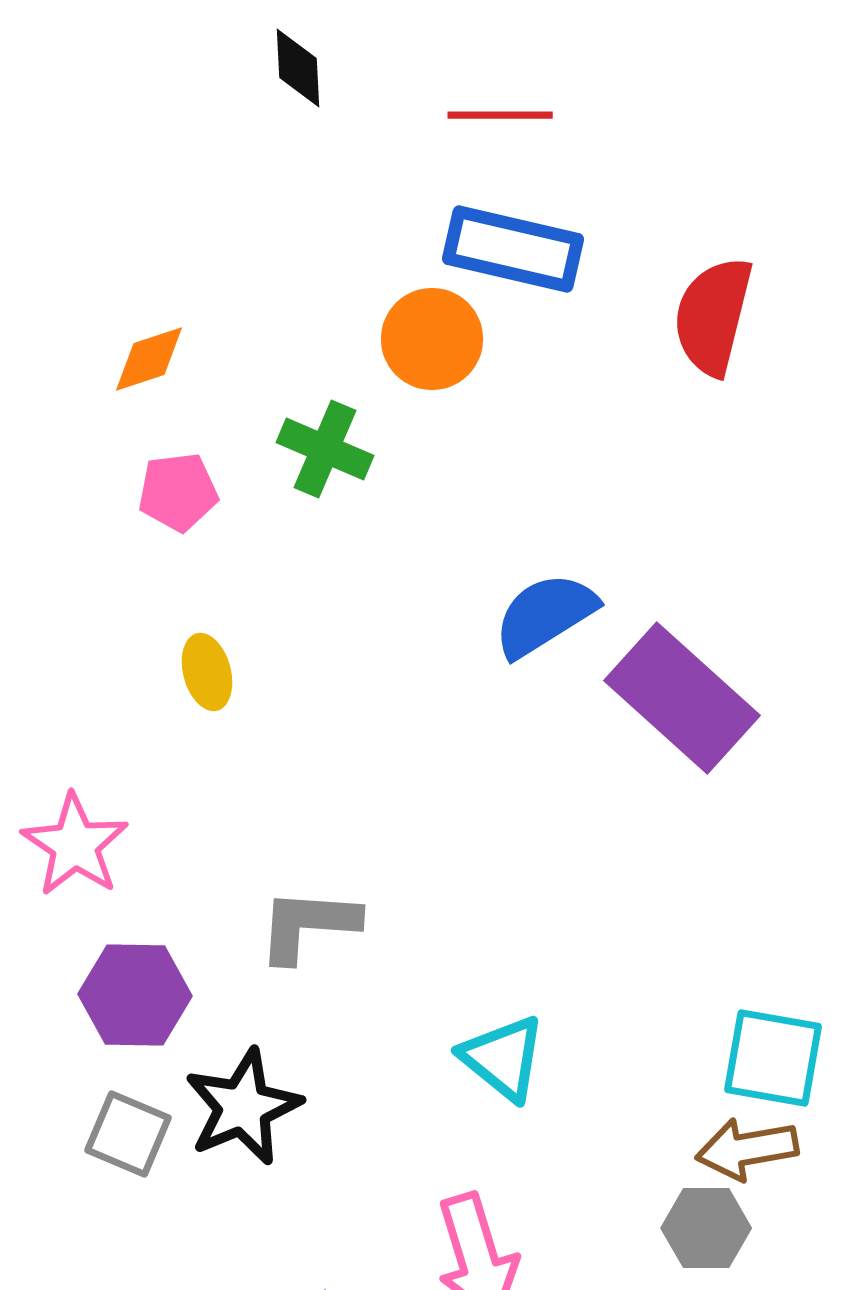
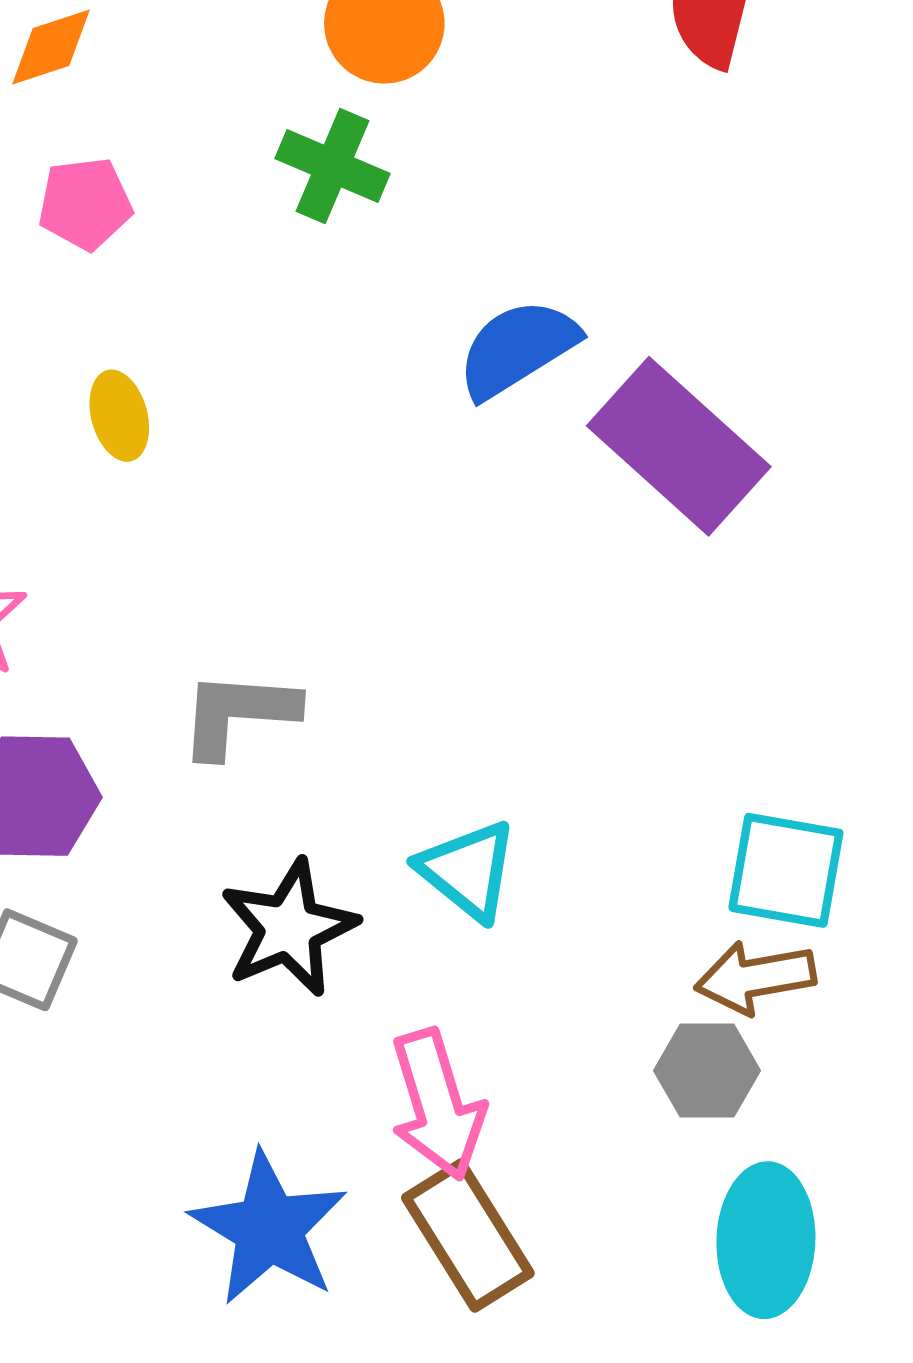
green cross: (325, 449) -> (332, 166), moved
black star: (243, 1107) -> (289, 928), moved

